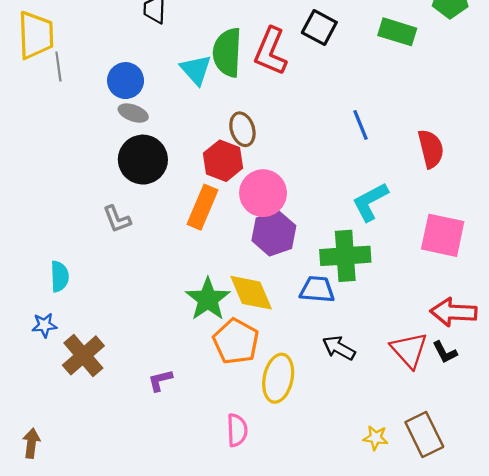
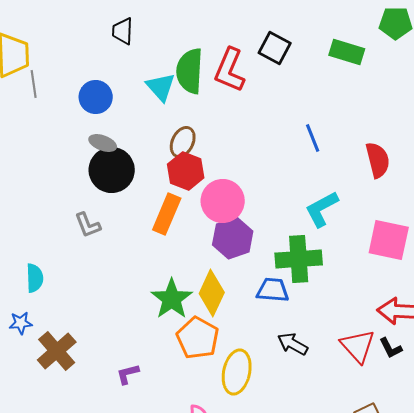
gray ellipse: (133, 113) -> (103, 143), moved
brown ellipse: (242, 129) -> (183, 142), moved, turned 44
yellow diamond: (251, 293) -> (212, 293), turned 48

